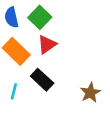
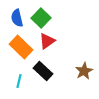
brown star: (90, 93) -> (84, 71), moved

